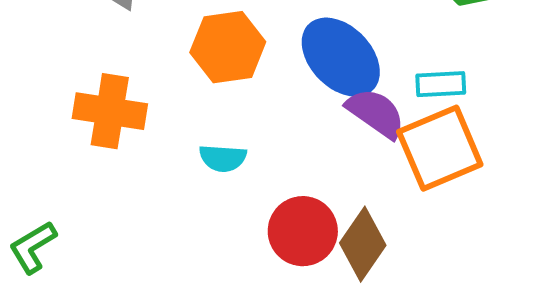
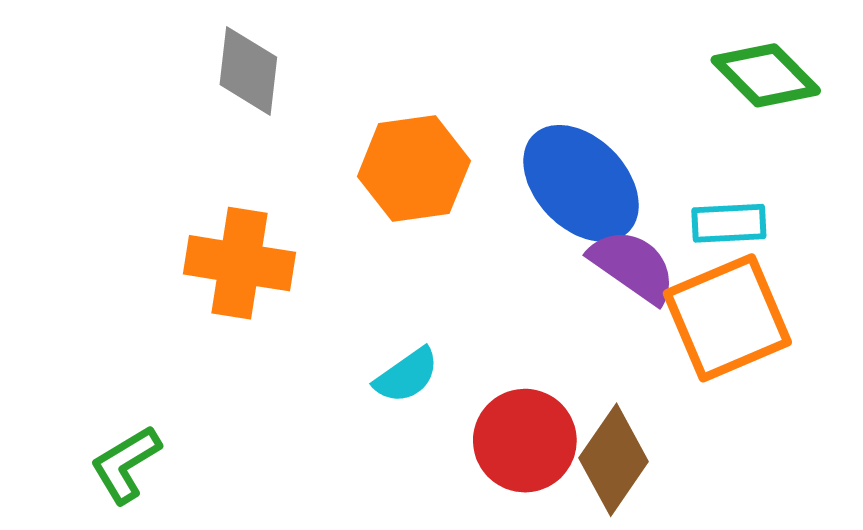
cyan semicircle: (223, 158) -> (407, 376), moved, turned -39

